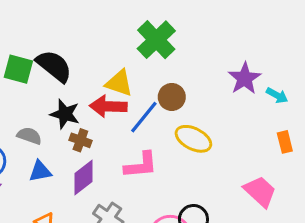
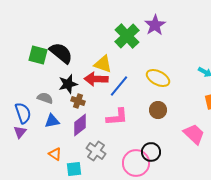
purple star: (245, 78) -> (155, 25), moved
brown circle: (172, 97) -> (158, 110), moved
black star: (65, 114) -> (68, 84), turned -30
yellow ellipse: (193, 139) -> (158, 78), moved

